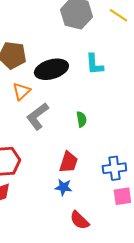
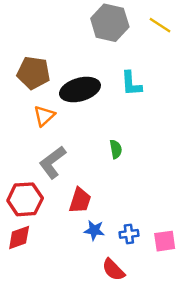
gray L-shape: (37, 116) -> (53, 162), moved
red trapezoid: (68, 162) -> (80, 201), moved
blue cross: (114, 168) -> (129, 234), moved, size x0.7

